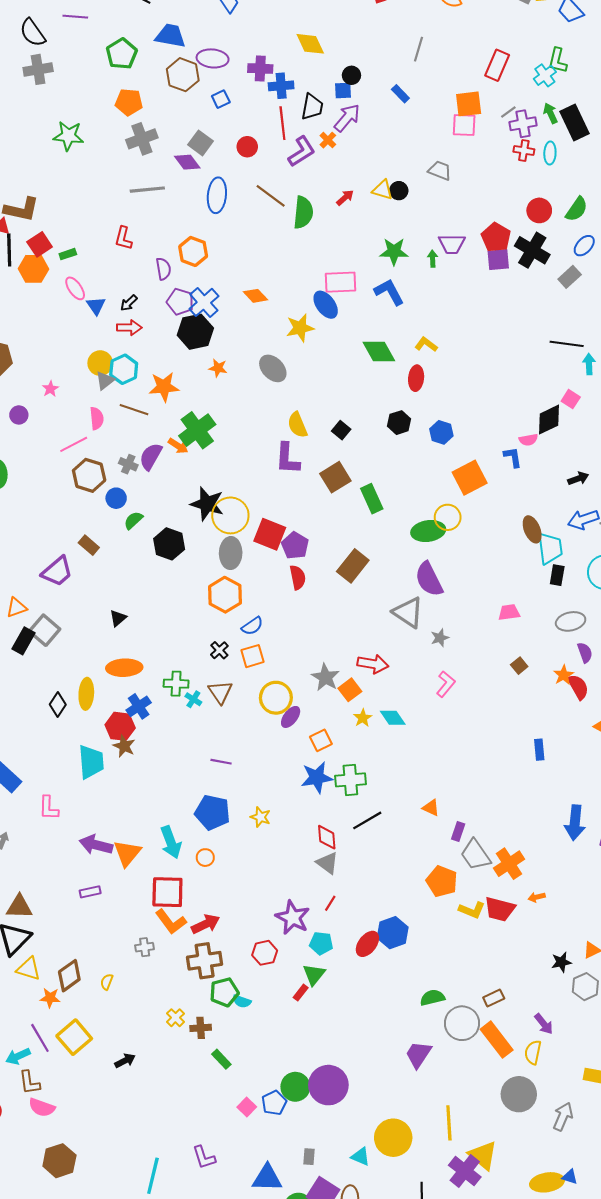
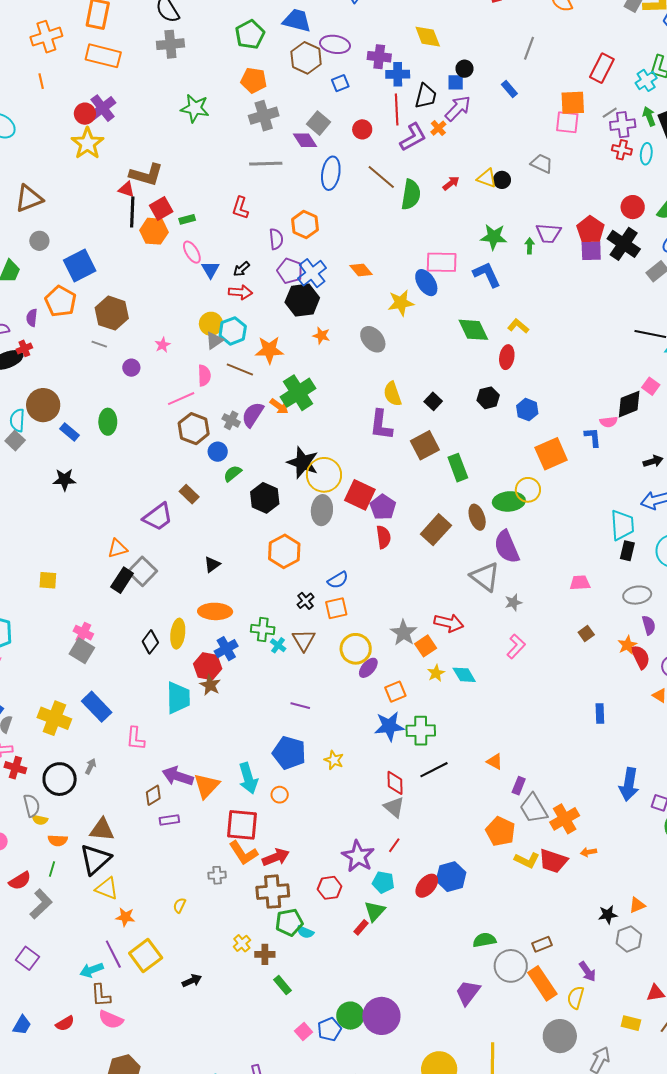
brown ellipse: (532, 529) -> (477, 517), moved
orange hexagon: (225, 595) -> (284, 551), moved
brown diamond: (69, 976) -> (153, 795), moved, size x0.7

